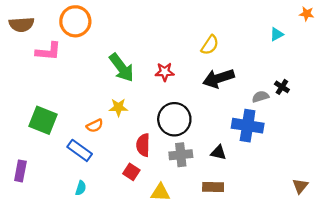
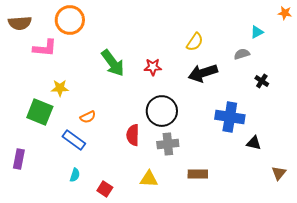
gray semicircle: (260, 97) -> (242, 54), moved
yellow star: (118, 107) -> (60, 88), moved
black triangle: (218, 153) -> (254, 143), moved
red square: (131, 172) -> (105, 189), moved

